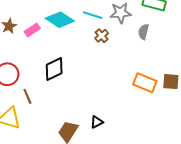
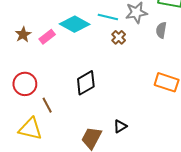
black diamond: (54, 69) -> (86, 83), moved

